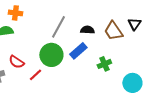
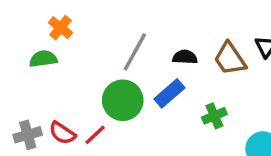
orange cross: (15, 13) -> (61, 28), turned 32
red semicircle: (16, 62) -> (62, 133), moved

